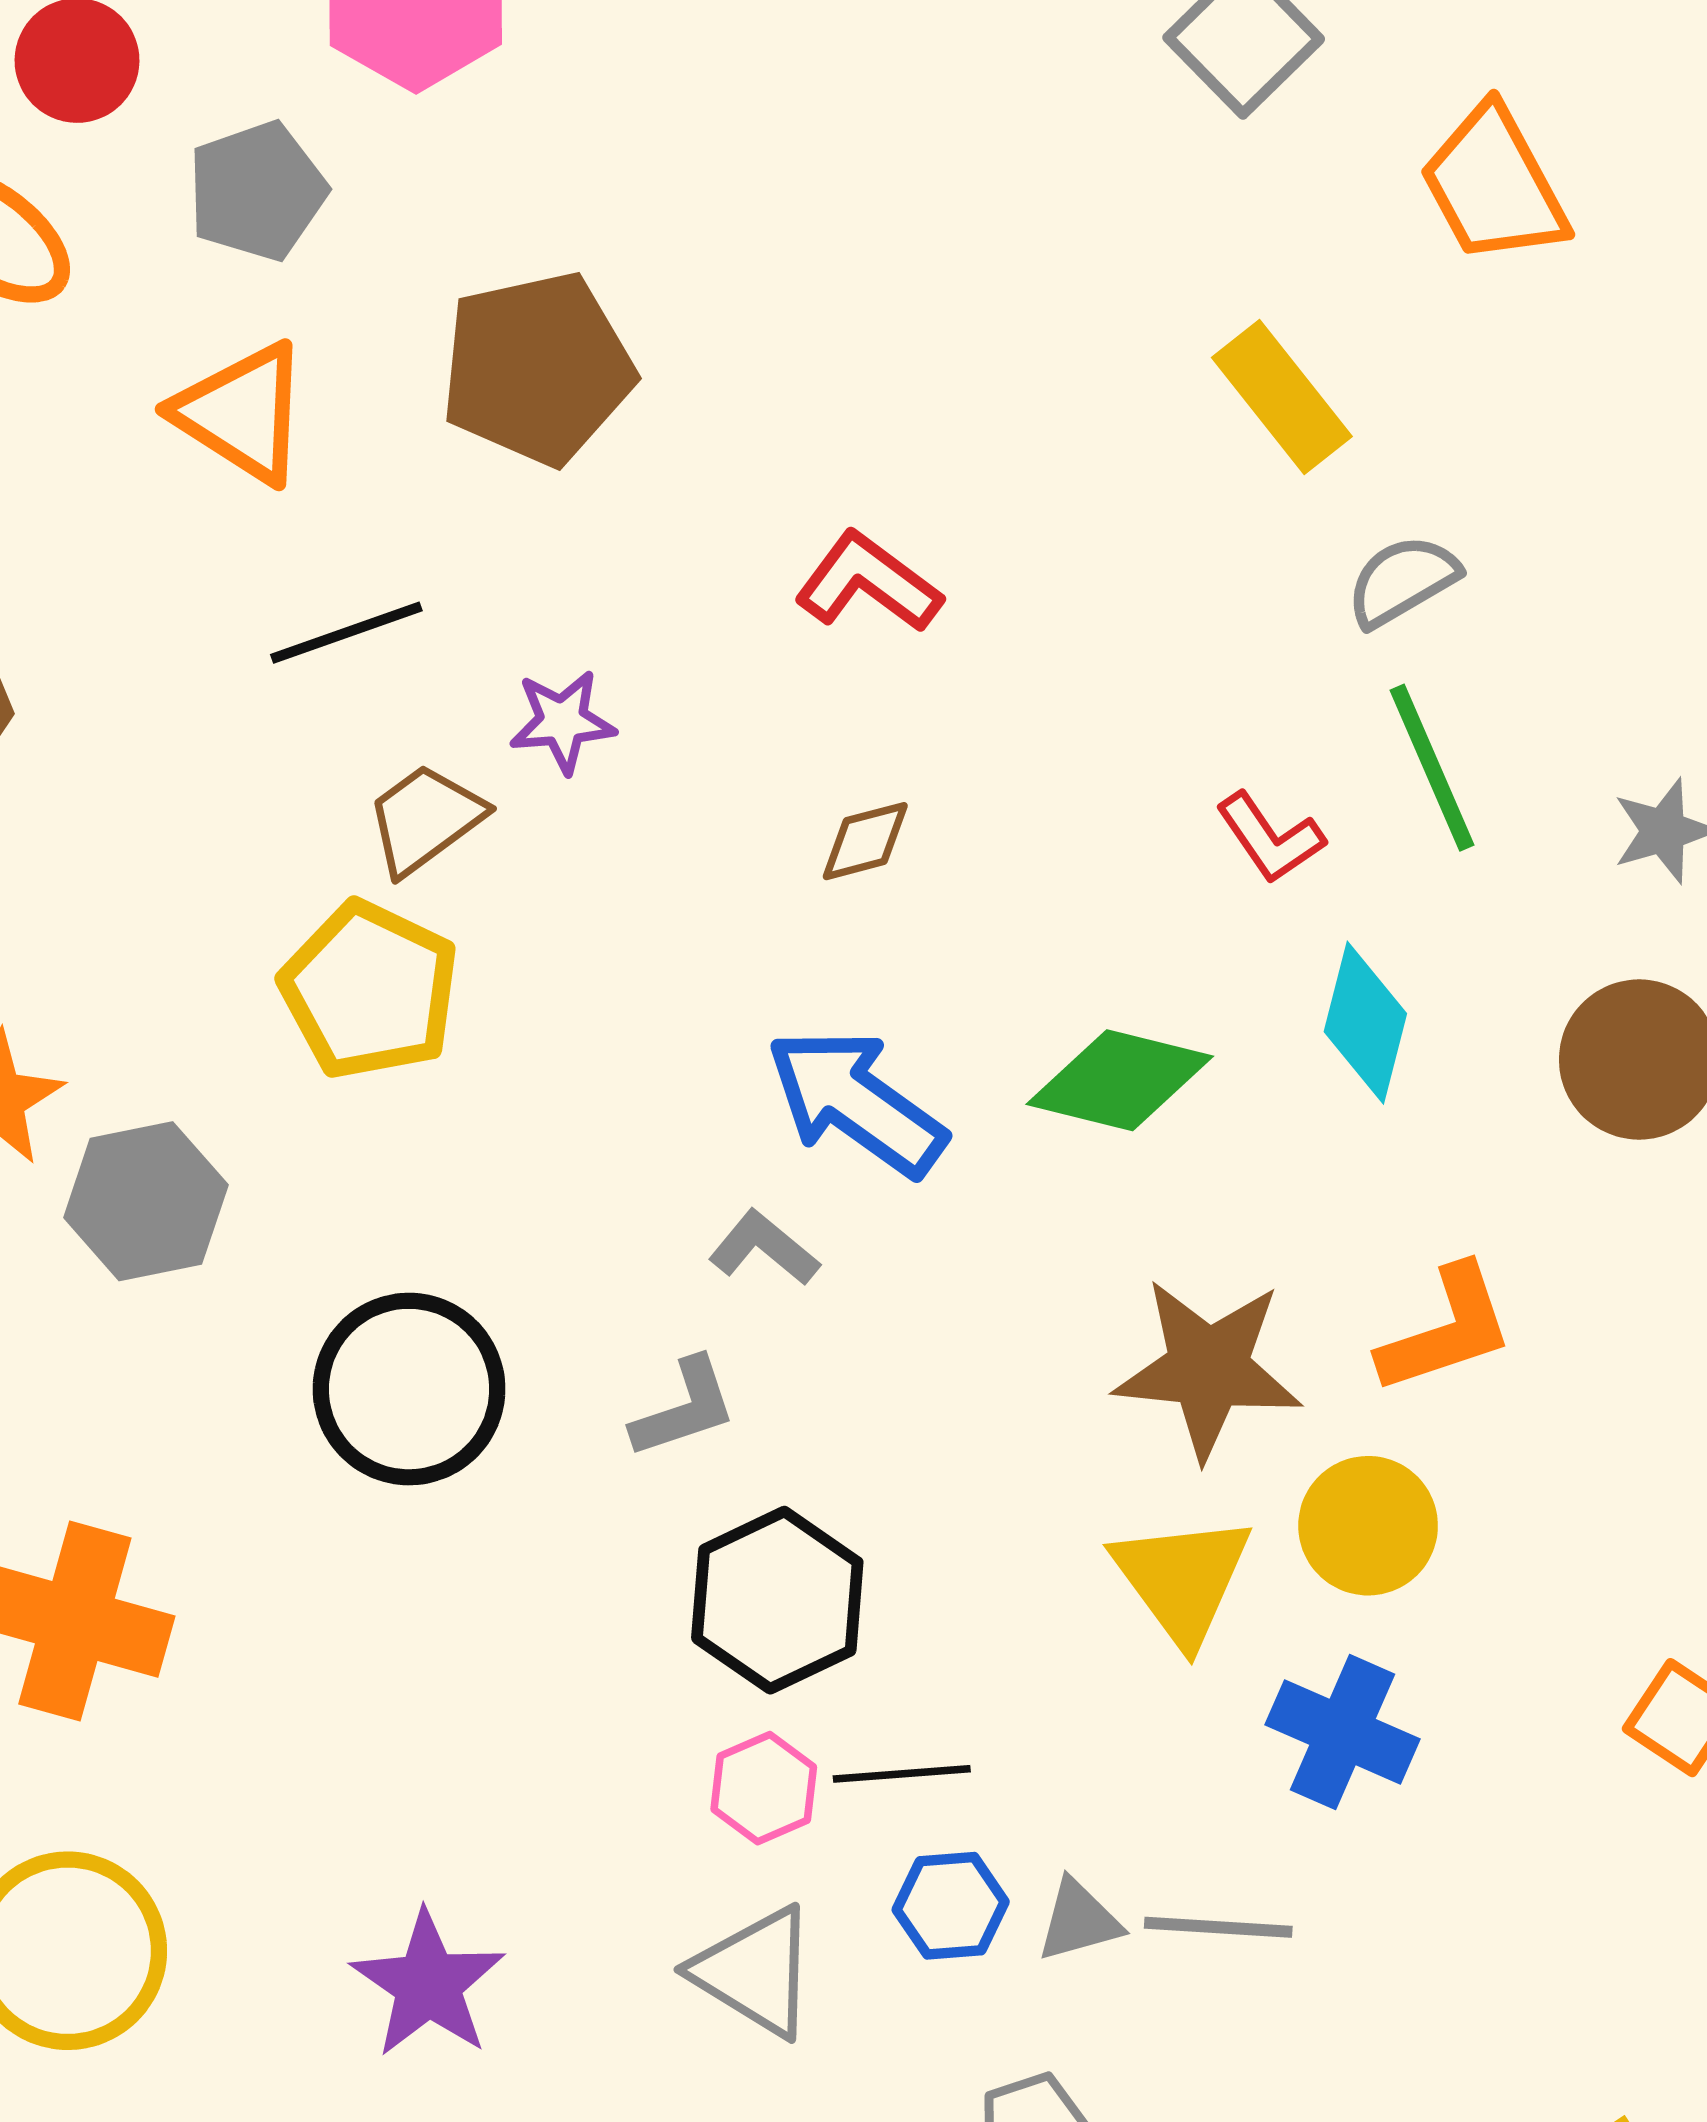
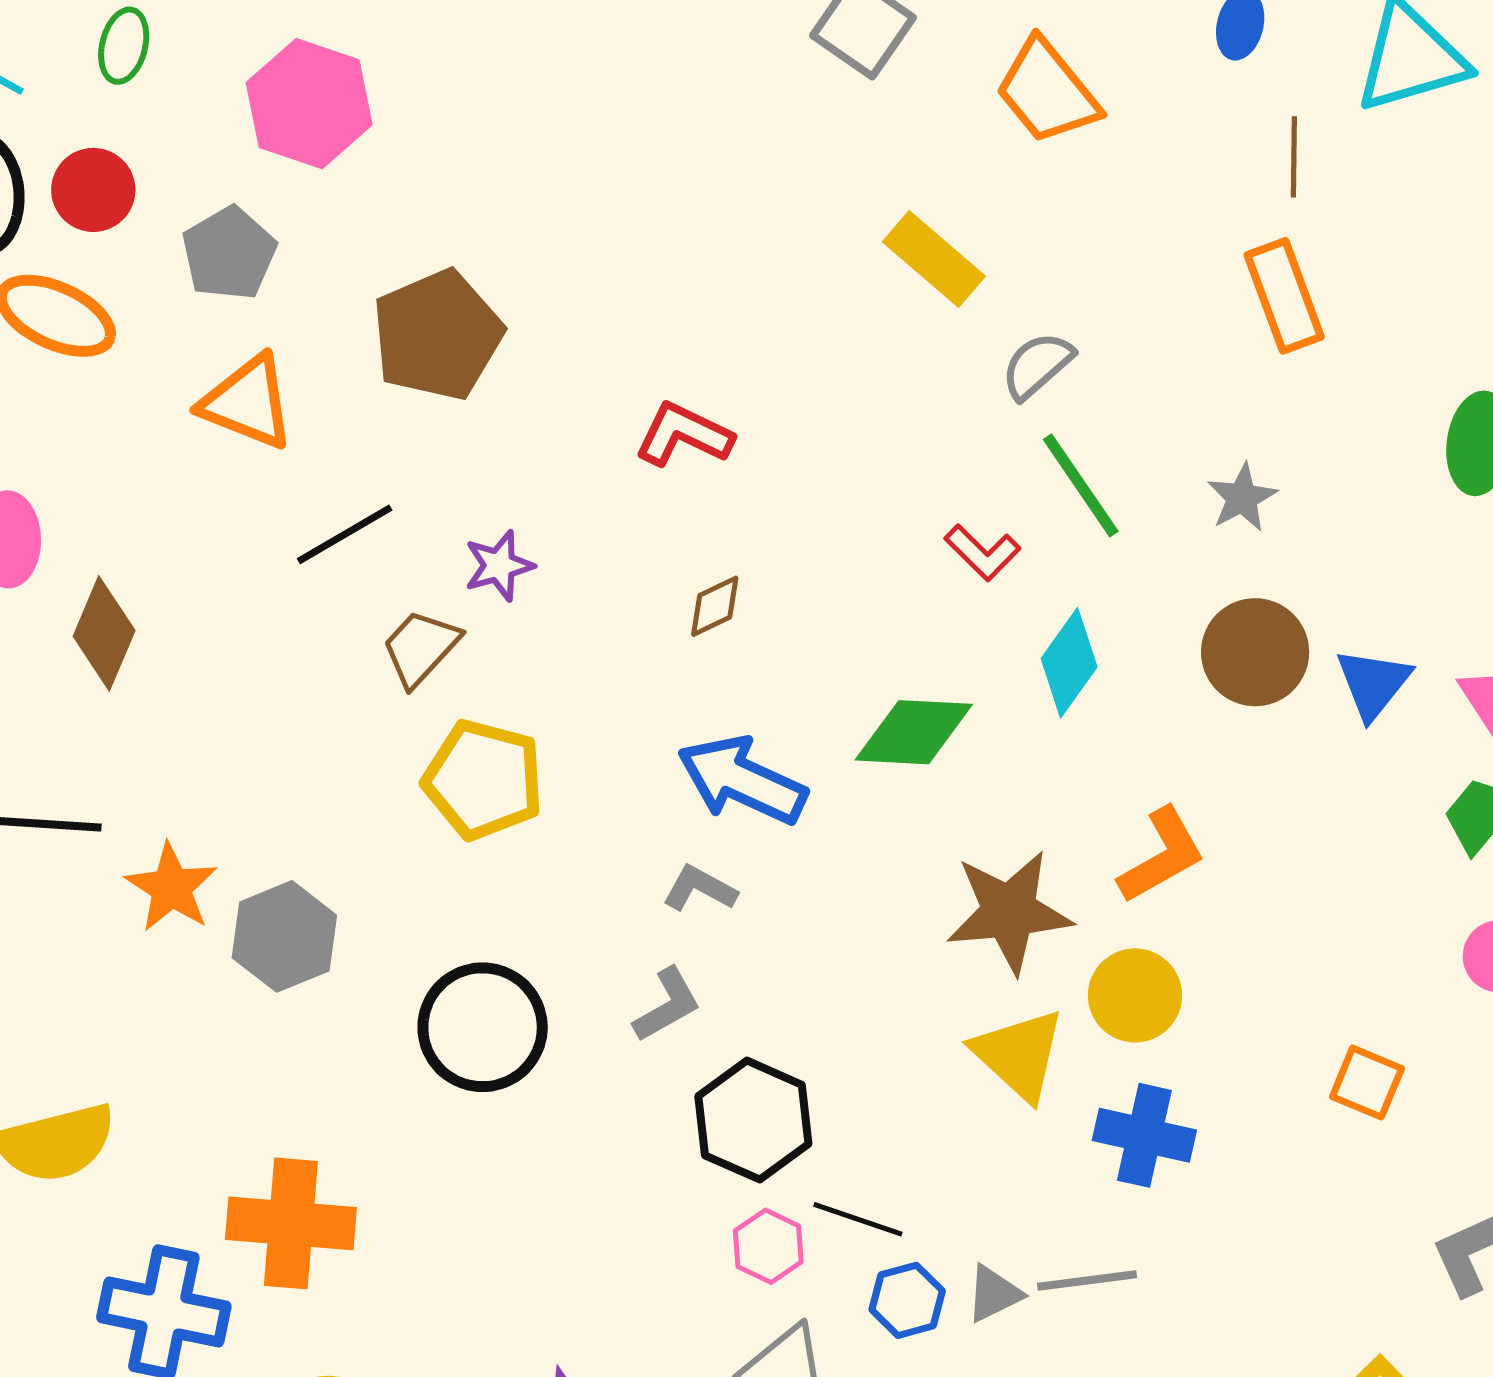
yellow pentagon: (370, 990) -> (483, 780), moved
cyan diamond: (1365, 1023) -> (1069, 663), turned 32
black line: (902, 1774) -> (858, 1219), turned 34

